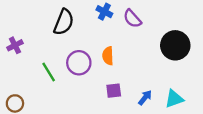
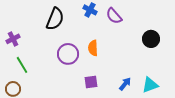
black circle: (175, 45) -> (151, 39), size x0.7
green line: (49, 72) -> (22, 65), moved
purple square: (114, 91) -> (91, 82), moved

